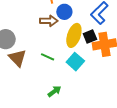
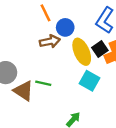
yellow ellipse: (74, 35) -> (82, 52), turned -30
green line: (48, 57) -> (43, 83), moved

